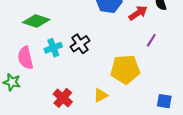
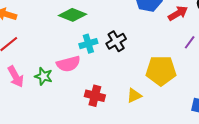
pink semicircle: (25, 58) -> (68, 64), moved, turned -95
red cross: (63, 98) -> (95, 96), turned -30

